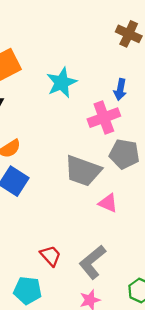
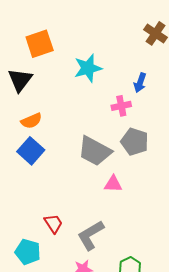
pink cross: (104, 118) -> (121, 106), size x0.7
pink triangle: (108, 203) -> (113, 184), turned -30

